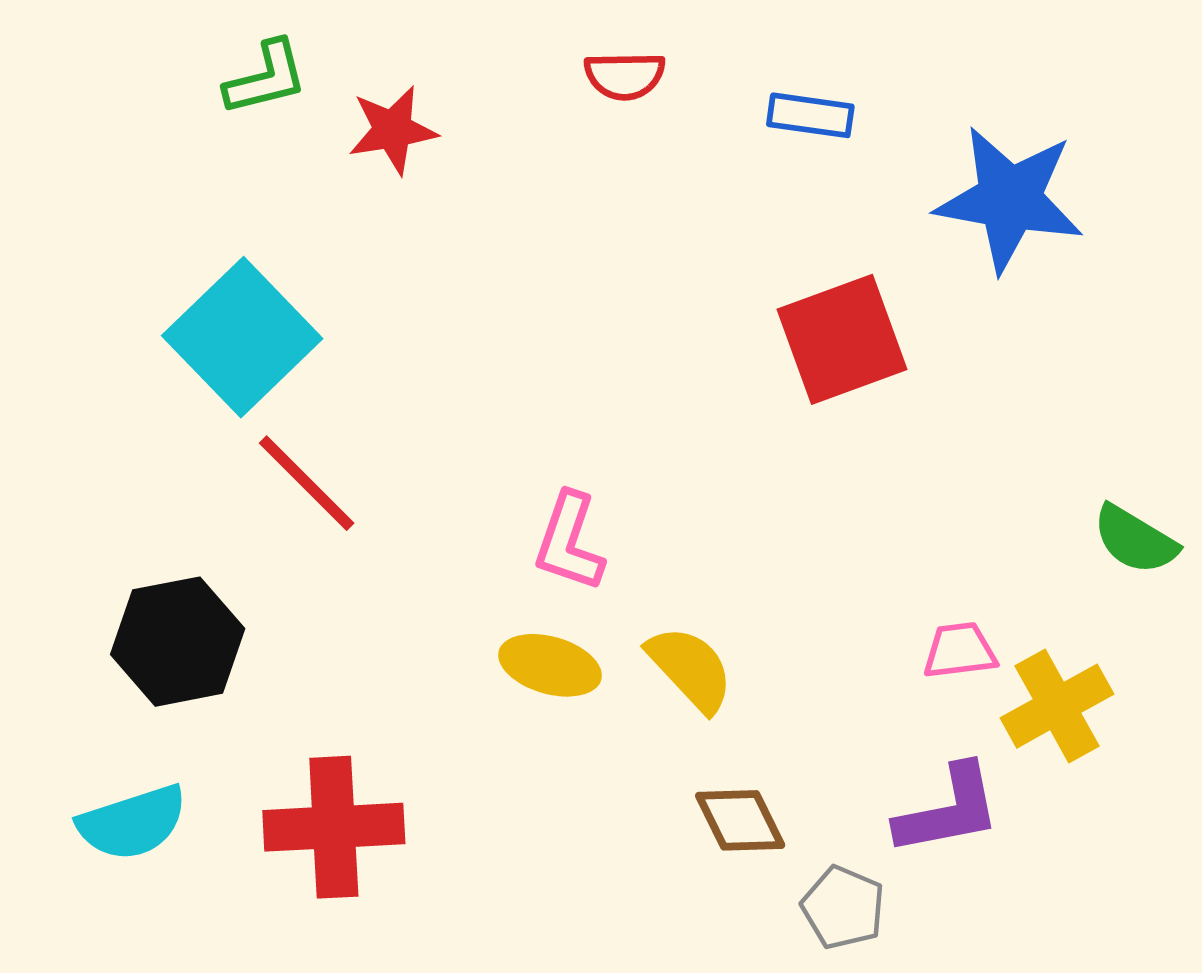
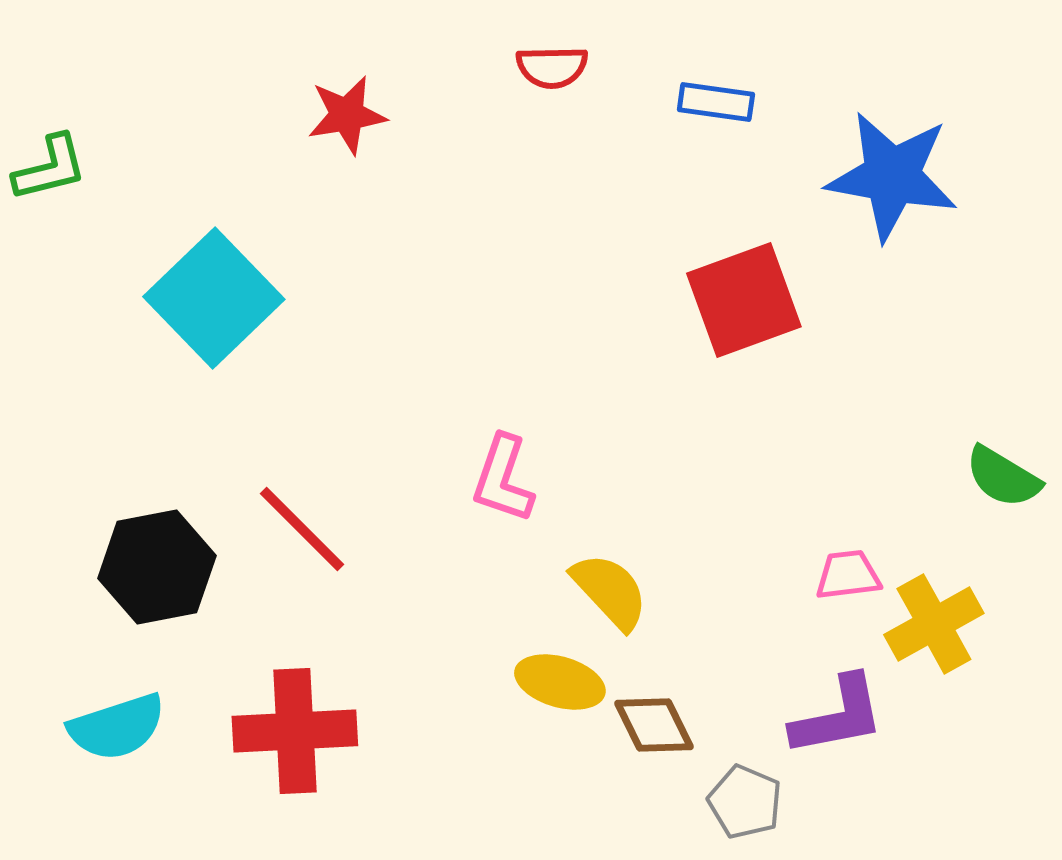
green L-shape: (266, 78) -> (50, 168), moved
red line: (307, 483) -> (302, 529), moved
yellow ellipse: (550, 665) -> (560, 682), moved

